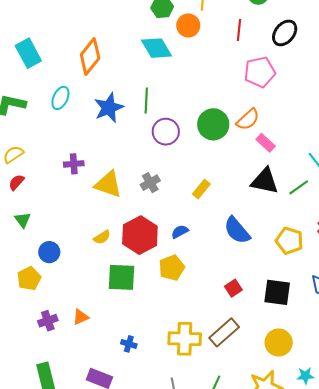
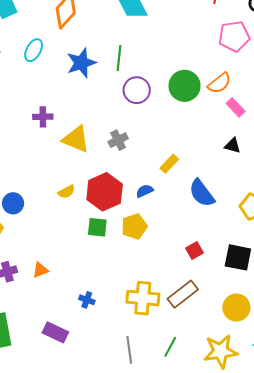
black triangle: (265, 181) -> (232, 146), size x0.6
yellow rectangle: (201, 189) -> (169, 164), moved
green square: (121, 277) -> (97, 227), moved, size x0.7

